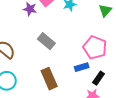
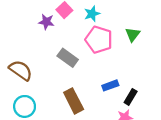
green triangle: (105, 10) -> (133, 34), moved
pink pentagon: (95, 48) -> (99, 40), moved

